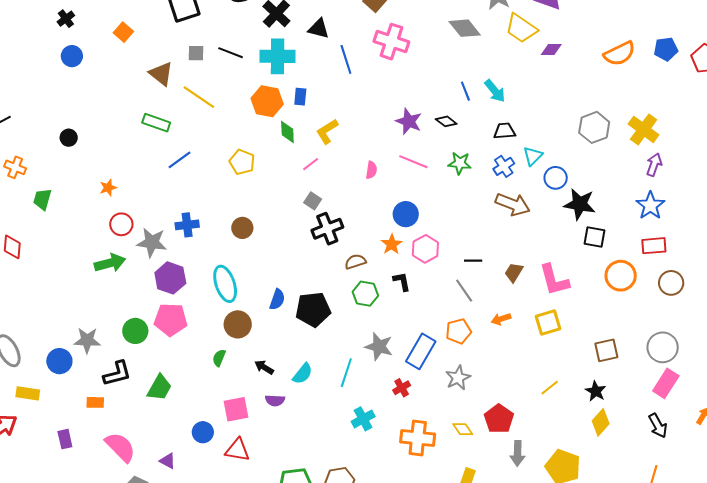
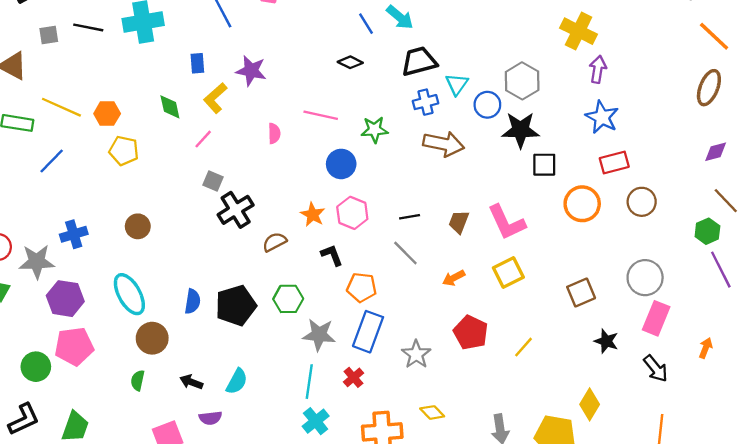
yellow line: (199, 97) -> (61, 107), moved
blue rectangle: (300, 97) -> (197, 63), moved
orange hexagon: (267, 101) -> (107, 114), moved, size x0.7
purple star: (409, 121) -> (251, 71), moved
gray hexagon: (594, 127) -> (522, 81), moved
black trapezoid: (504, 131) -> (419, 61), size x1.4
green star: (460, 163) -> (375, 130), moved
blue cross: (504, 166) -> (426, 102), turned 30
blue circle: (406, 214) -> (341, 164), moved
green hexagon: (365, 294) -> (288, 299), moved
orange pentagon: (459, 331) -> (362, 287), moved, turned 30
cyan line: (346, 373) -> (309, 382), moved
black star: (596, 391) -> (606, 341), moved
red pentagon: (499, 419) -> (471, 333), moved
yellow diamond: (601, 422) -> (590, 404), moved

